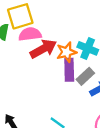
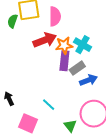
pink semicircle: (30, 34) -> (55, 16), moved, turned 90

